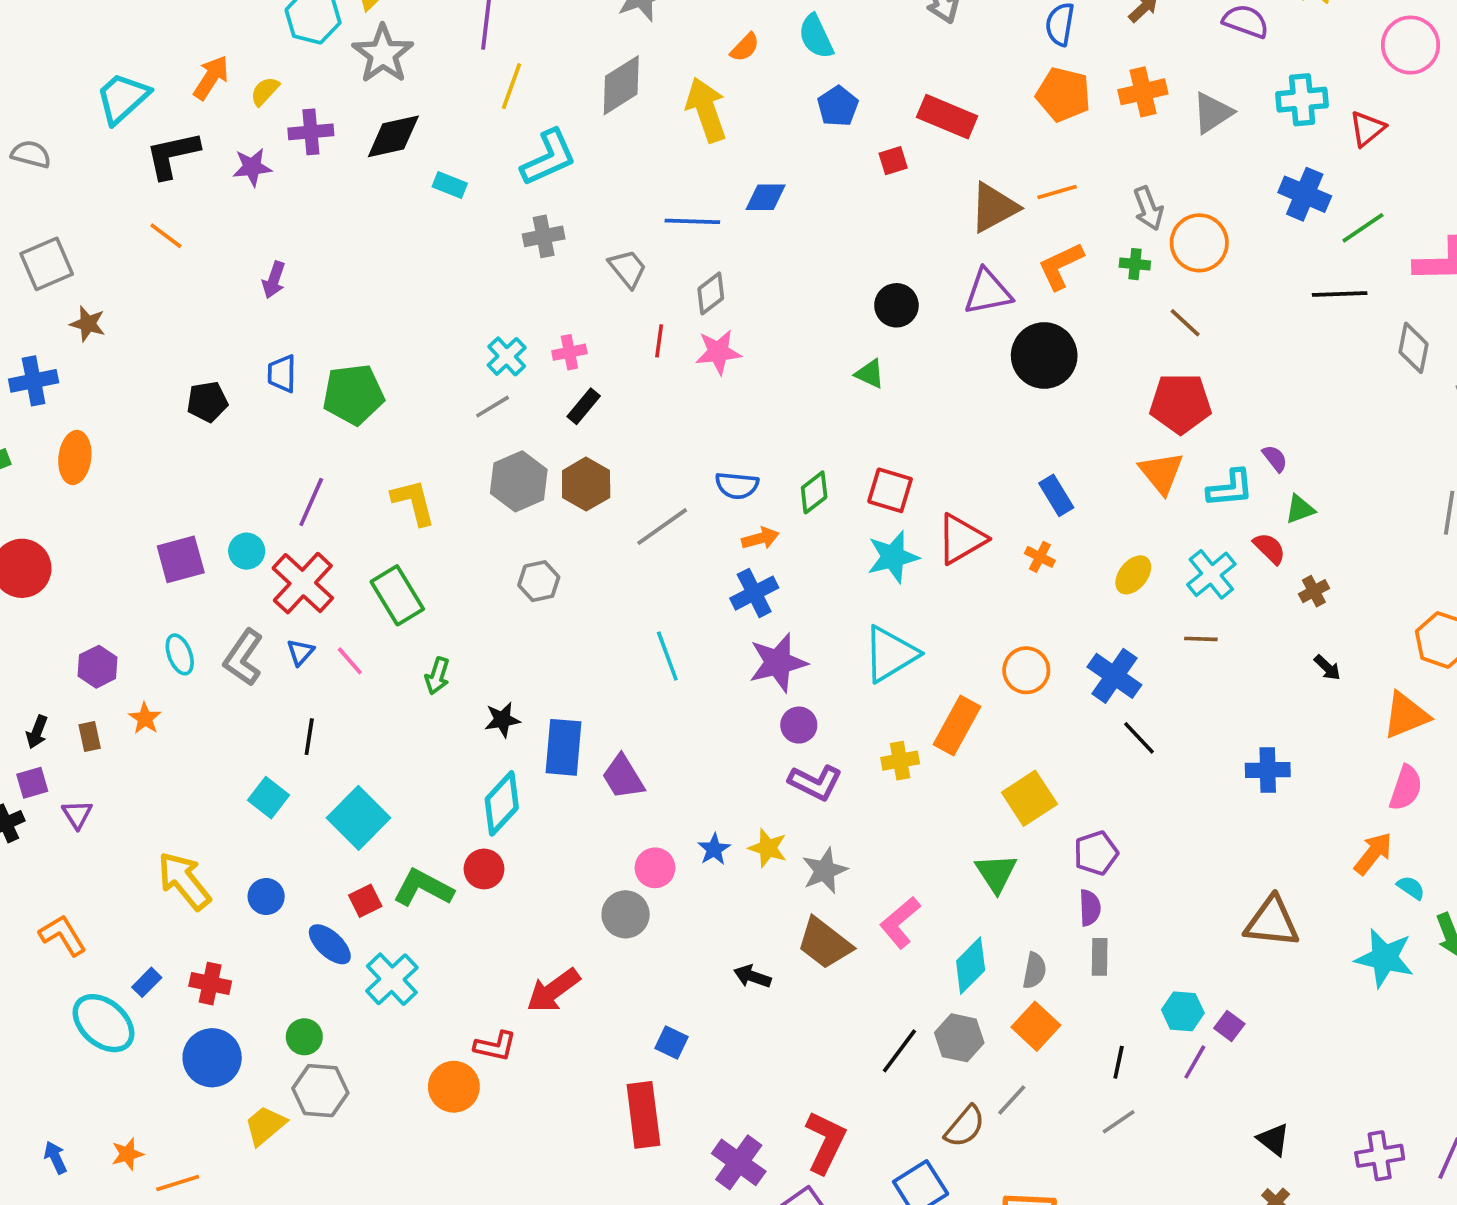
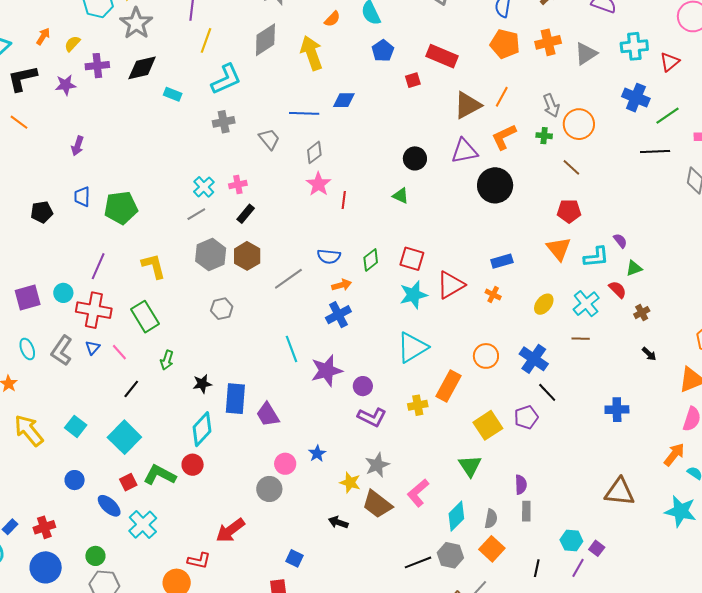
orange arrow: (211, 78) -> (43, 36), size x0.7
orange line: (1057, 192) -> (502, 97), turned -45
red line: (659, 341) -> (344, 200), moved
pink star: (718, 352) -> (318, 184), turned -30
red pentagon: (1180, 403) -> (569, 211), size x0.7
blue rectangle: (1056, 495) -> (502, 261), turned -75
red cross: (303, 583) -> (94, 310), turned -32
purple star: (778, 663) -> (327, 371), moved
black line: (309, 737) -> (131, 389), moved, turned 30
yellow star: (768, 848) -> (350, 483), moved
purple pentagon: (1096, 853) -> (526, 417), moved
yellow arrow: (184, 881) -> (29, 430), moved
red cross: (210, 984) -> (44, 527), turned -30
black line: (899, 1051) -> (418, 562), turned 32

